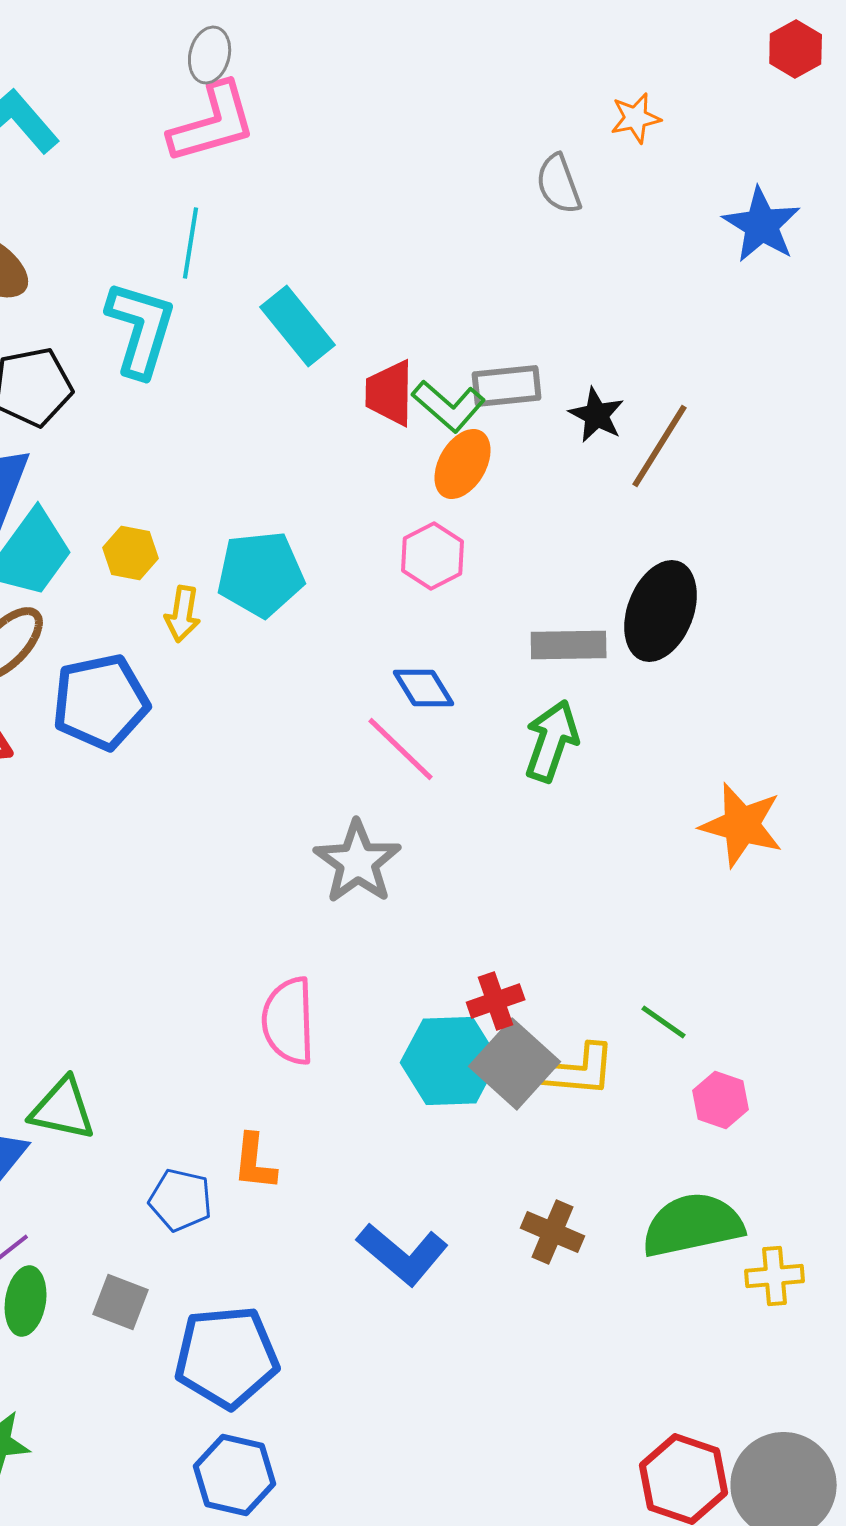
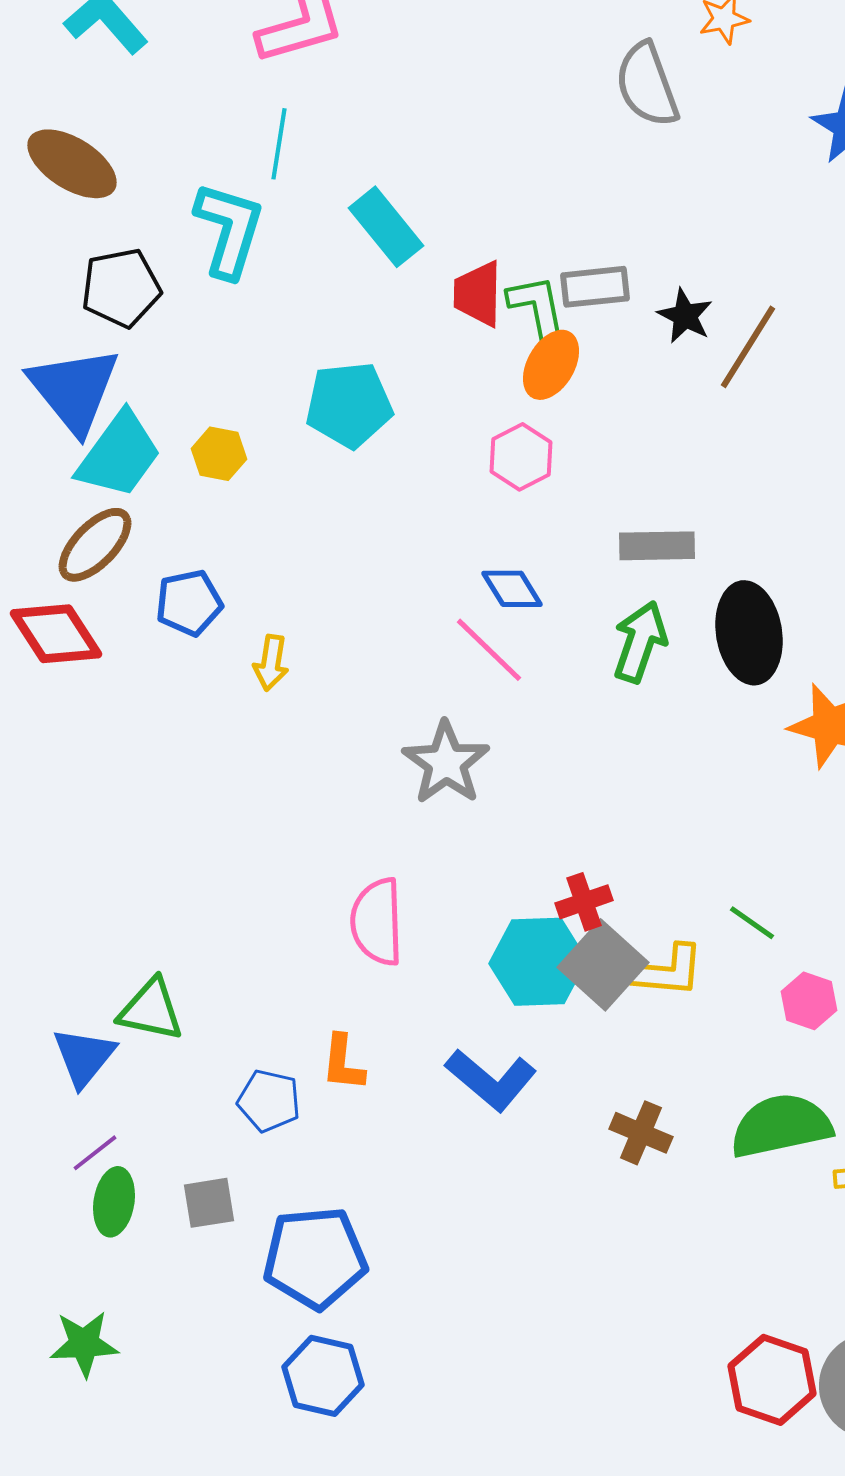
gray semicircle: (559, 184) -> (647, 85), size x1.4
green L-shape: (449, 406) -> (537, 307), turned -142
cyan pentagon: (261, 574) -> (349, 405), moved
black ellipse: (661, 611) -> (749, 633), moved, turned -30
yellow arrow: (183, 614) -> (271, 663), moved
blue pentagon: (101, 702) -> (189, 603), size x0.7
blue L-shape: (403, 1254) -> (491, 1080), moved
gray square: (121, 1302) -> (209, 1203), turned -30

